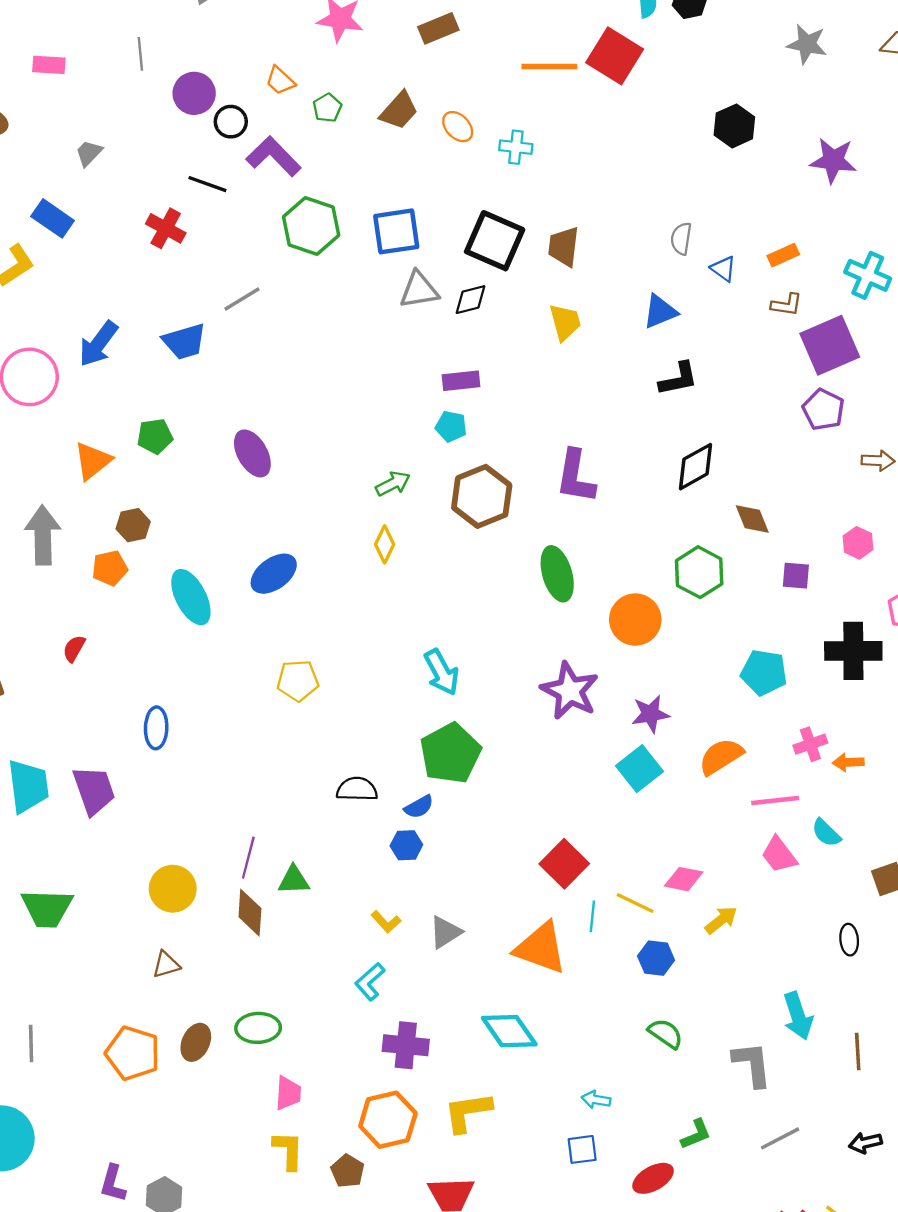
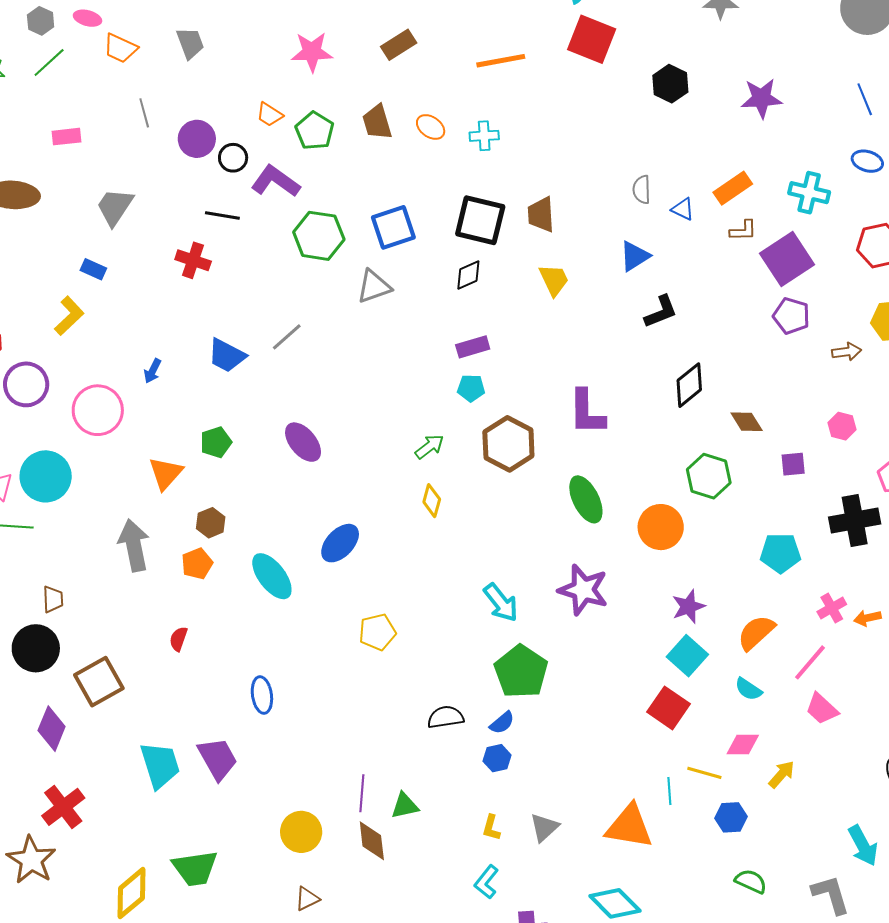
red square: (615, 56) -> (592, 39), moved
green pentagon: (327, 108) -> (315, 131), size x1.5
brown trapezoid: (399, 111) -> (377, 122), turned 132
gray trapezoid: (89, 153) -> (115, 207), size x1.6
blue rectangle: (53, 218) -> (93, 269), size x0.7
orange rectangle: (783, 255) -> (733, 188), size x1.4
gray triangle: (419, 290) -> (374, 287), moved
gray line: (242, 299) -> (287, 337), moved
blue trapezoid: (184, 341) -> (227, 355), turned 54
blue arrow: (98, 344) -> (153, 371), size x0.6
purple star: (570, 691) -> (583, 590), moved
pink line: (775, 801) -> (810, 662), turned -33
cyan semicircle: (826, 833) -> (748, 689), moved
red square: (564, 864) -> (668, 708), moved
yellow L-shape: (386, 922) -> (491, 828), turned 68

